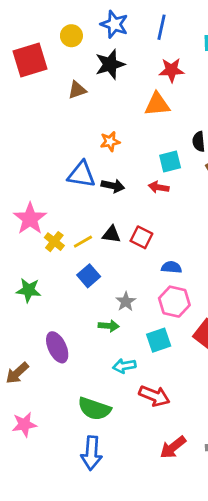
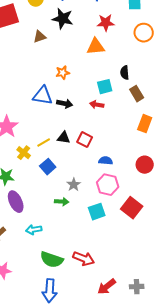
black star: (110, 64) -> (63, 19), turned 30
yellow cross: (54, 242) -> (24, 153), moved
purple ellipse: (57, 347) -> (16, 202), moved
cyan arrow: (124, 366) -> (34, 230), moved
red arrow: (154, 396) -> (84, 259), moved

